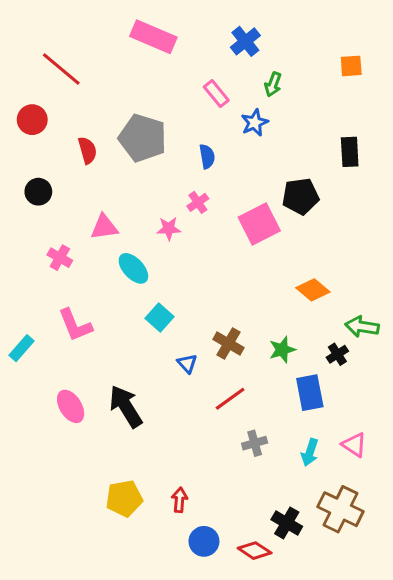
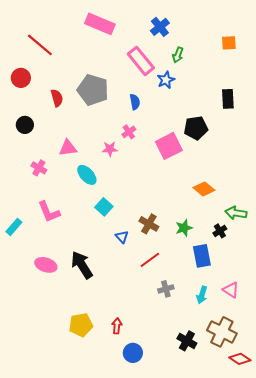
pink rectangle: (216, 94) -> (141, 61), size x1.6
pink ellipse: (71, 406) -> (46, 265), turned -40
red diamond: (255, 551) -> (240, 359), moved

